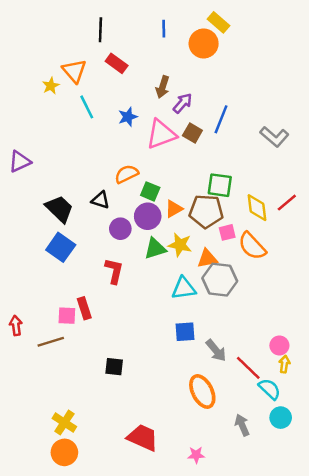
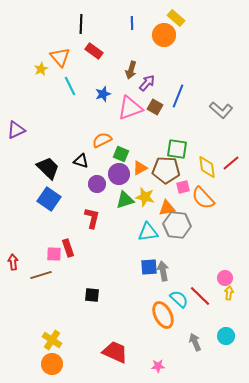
gray arrow: (216, 350) -> (163, 271), moved, turned -150
cyan semicircle: (269, 389) -> (179, 299), moved

